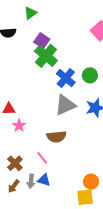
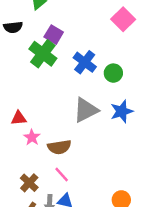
green cross: (46, 56) -> (43, 54), moved
blue cross: (66, 78) -> (85, 62), moved
brown semicircle: (56, 137) -> (59, 147), moved

